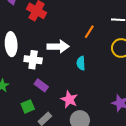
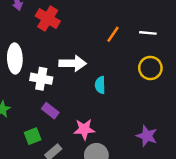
orange line: (89, 32) -> (113, 34), moved
pink star: (69, 99) -> (84, 129), turned -30

